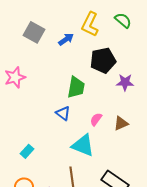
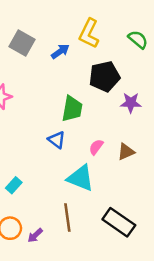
green semicircle: (123, 20) -> (138, 39), moved

